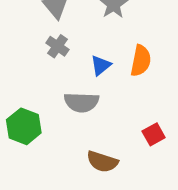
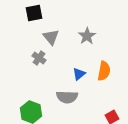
gray cross: (57, 46) -> (39, 58), moved

